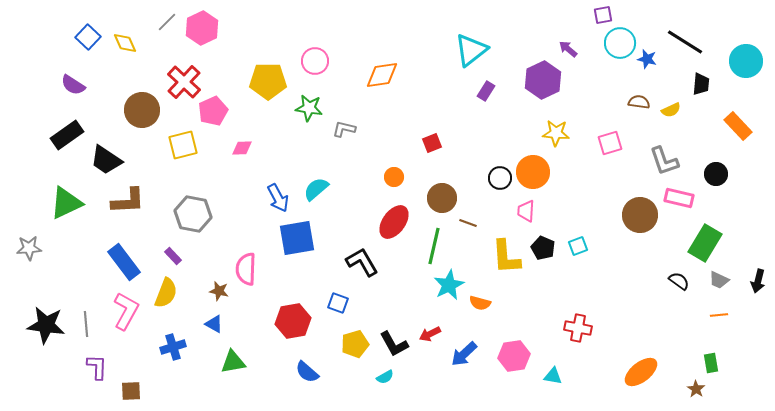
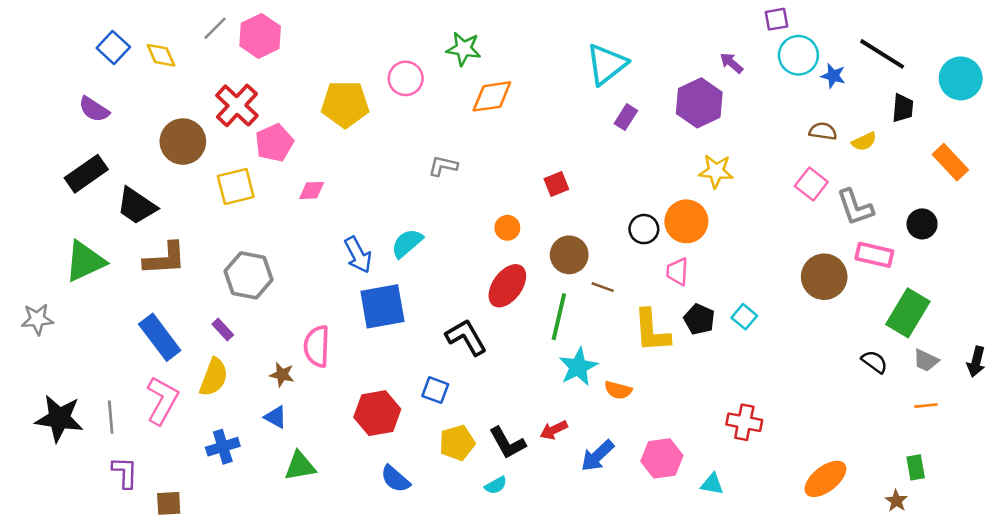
green star: (309, 108) -> (464, 49), moved
pink square: (610, 143) -> (811, 184), moved, turned -35
cyan square: (578, 246) -> (744, 317), turned -30

